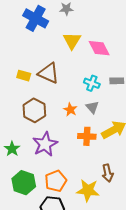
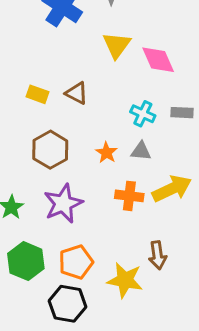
brown triangle: (49, 73) -> (77, 93), size x0.7
gray triangle: (92, 107) -> (141, 151), turned -48

